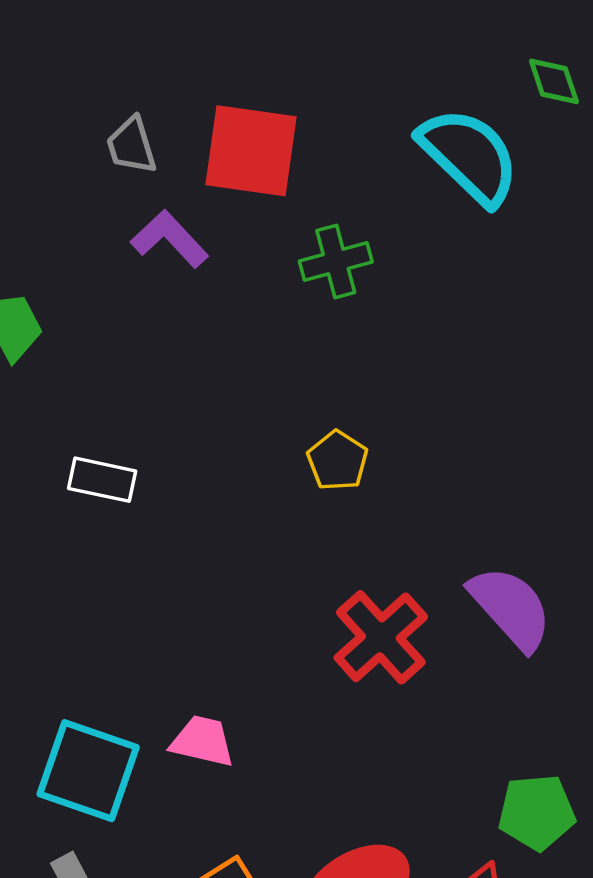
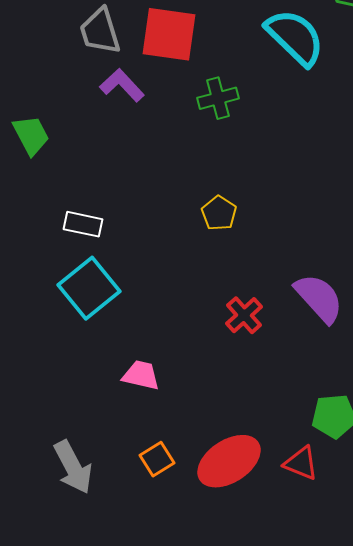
gray trapezoid: (131, 145) -> (100, 31), size x1.4
red cross: (381, 637) -> (244, 315), size x0.7
cyan square: (88, 771) -> (89, 288), moved, turned 32

